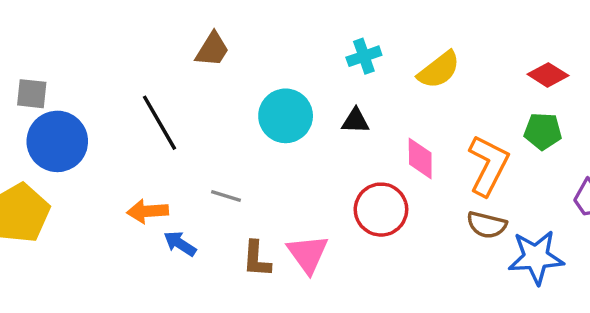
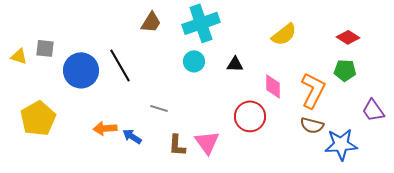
cyan cross: (364, 56) -> (201, 23), moved, size x1.8
cyan circle: (286, 116) -> (194, 61), size x0.7
blue circle: (57, 141) -> (81, 70), moved
orange arrow: (148, 211) -> (105, 128), moved

